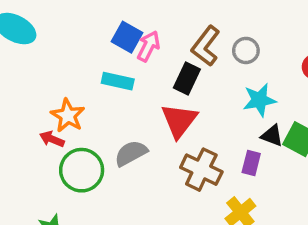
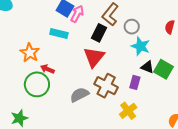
gray circle: (246, 50) -> (132, 27), moved
cyan star: (259, 100) -> (141, 46), turned 30
red arrow: (52, 139) -> (47, 69), moved
gray semicircle: (131, 153) -> (79, 95), moved

